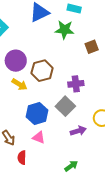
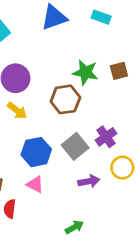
green star: (65, 30) -> (85, 72), moved
brown hexagon: (42, 71) -> (65, 99), moved
purple cross: (76, 84) -> (106, 137), moved, turned -35

